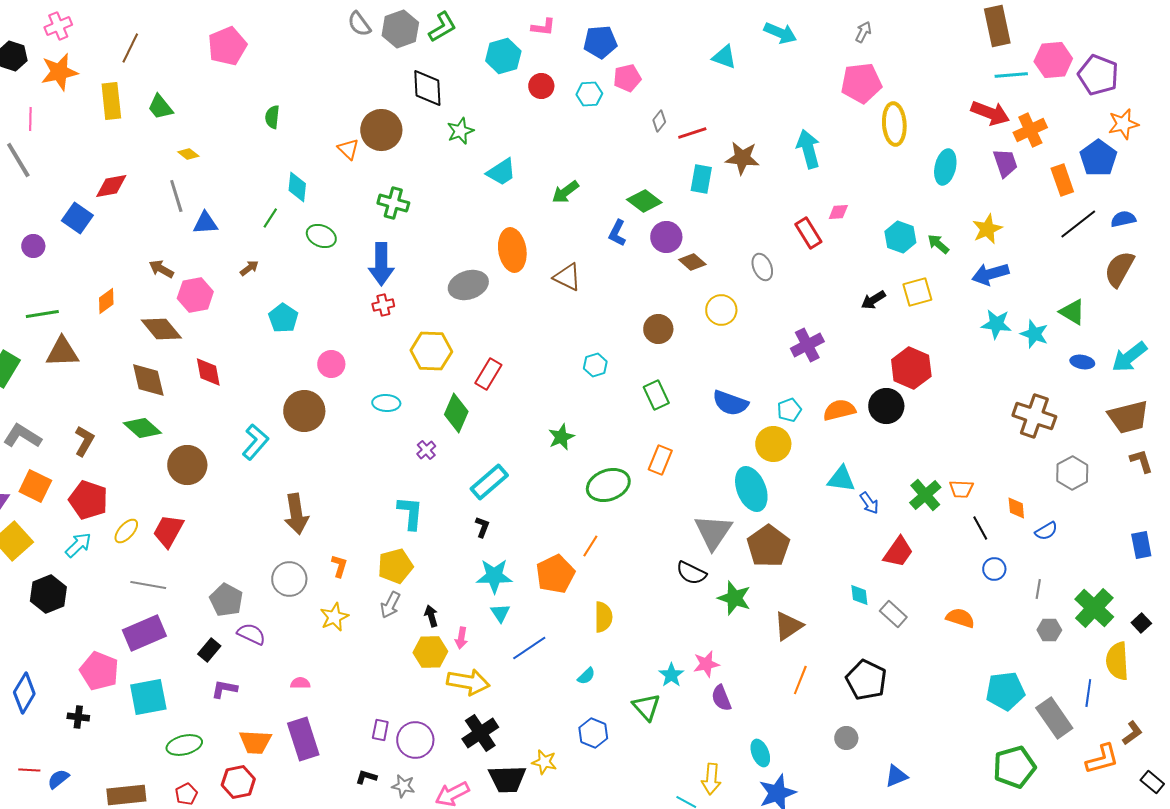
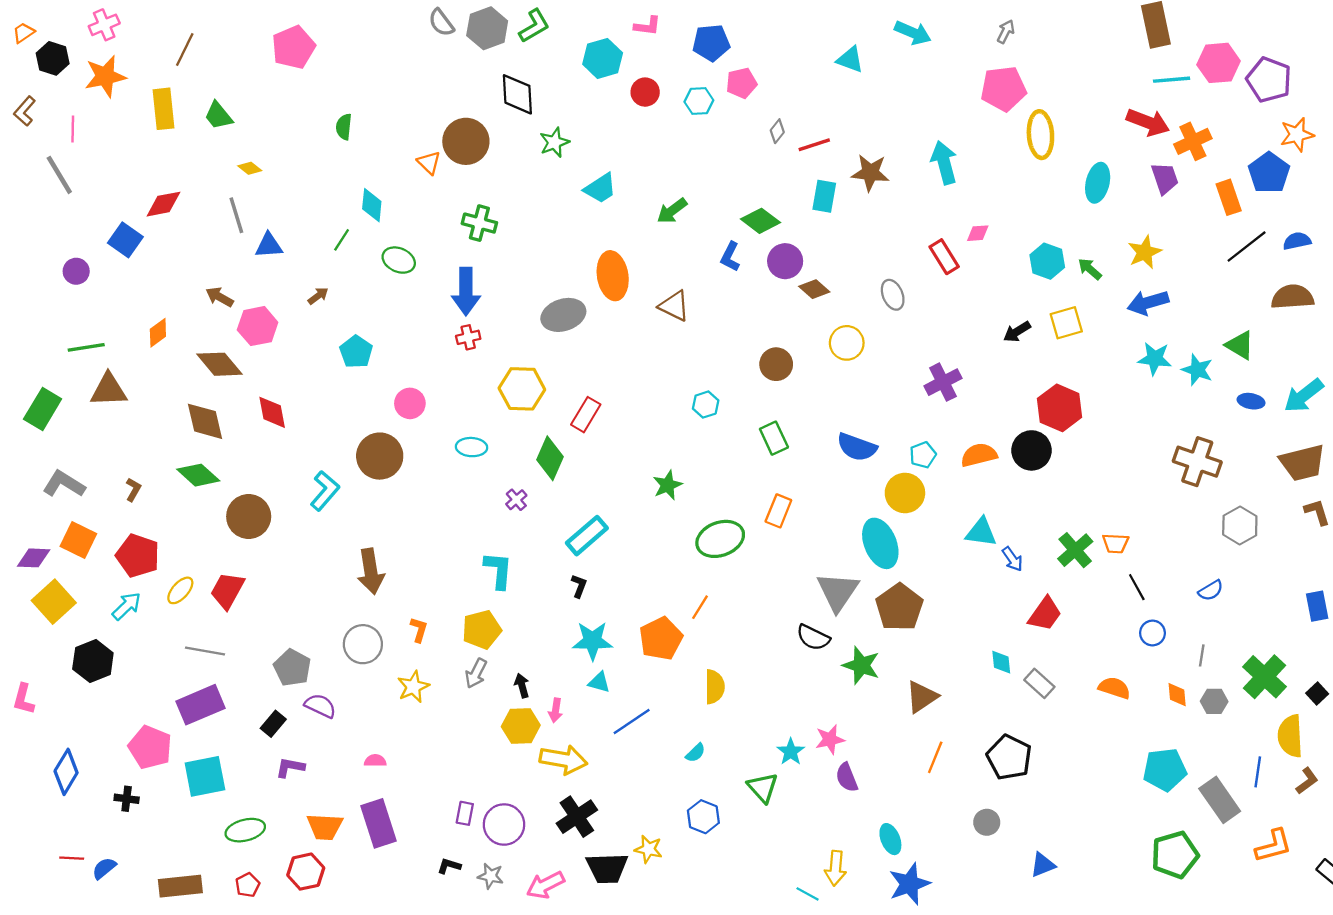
brown semicircle: (1119, 269) -> (1292, 297), turned 57
brown L-shape: (84, 441) -> (133, 490), size x0.7
orange diamond: (1016, 508) -> (1177, 695), moved
cyan triangle: (500, 613) -> (599, 682), turned -40
brown L-shape: (1132, 733) -> (1307, 781), moved

